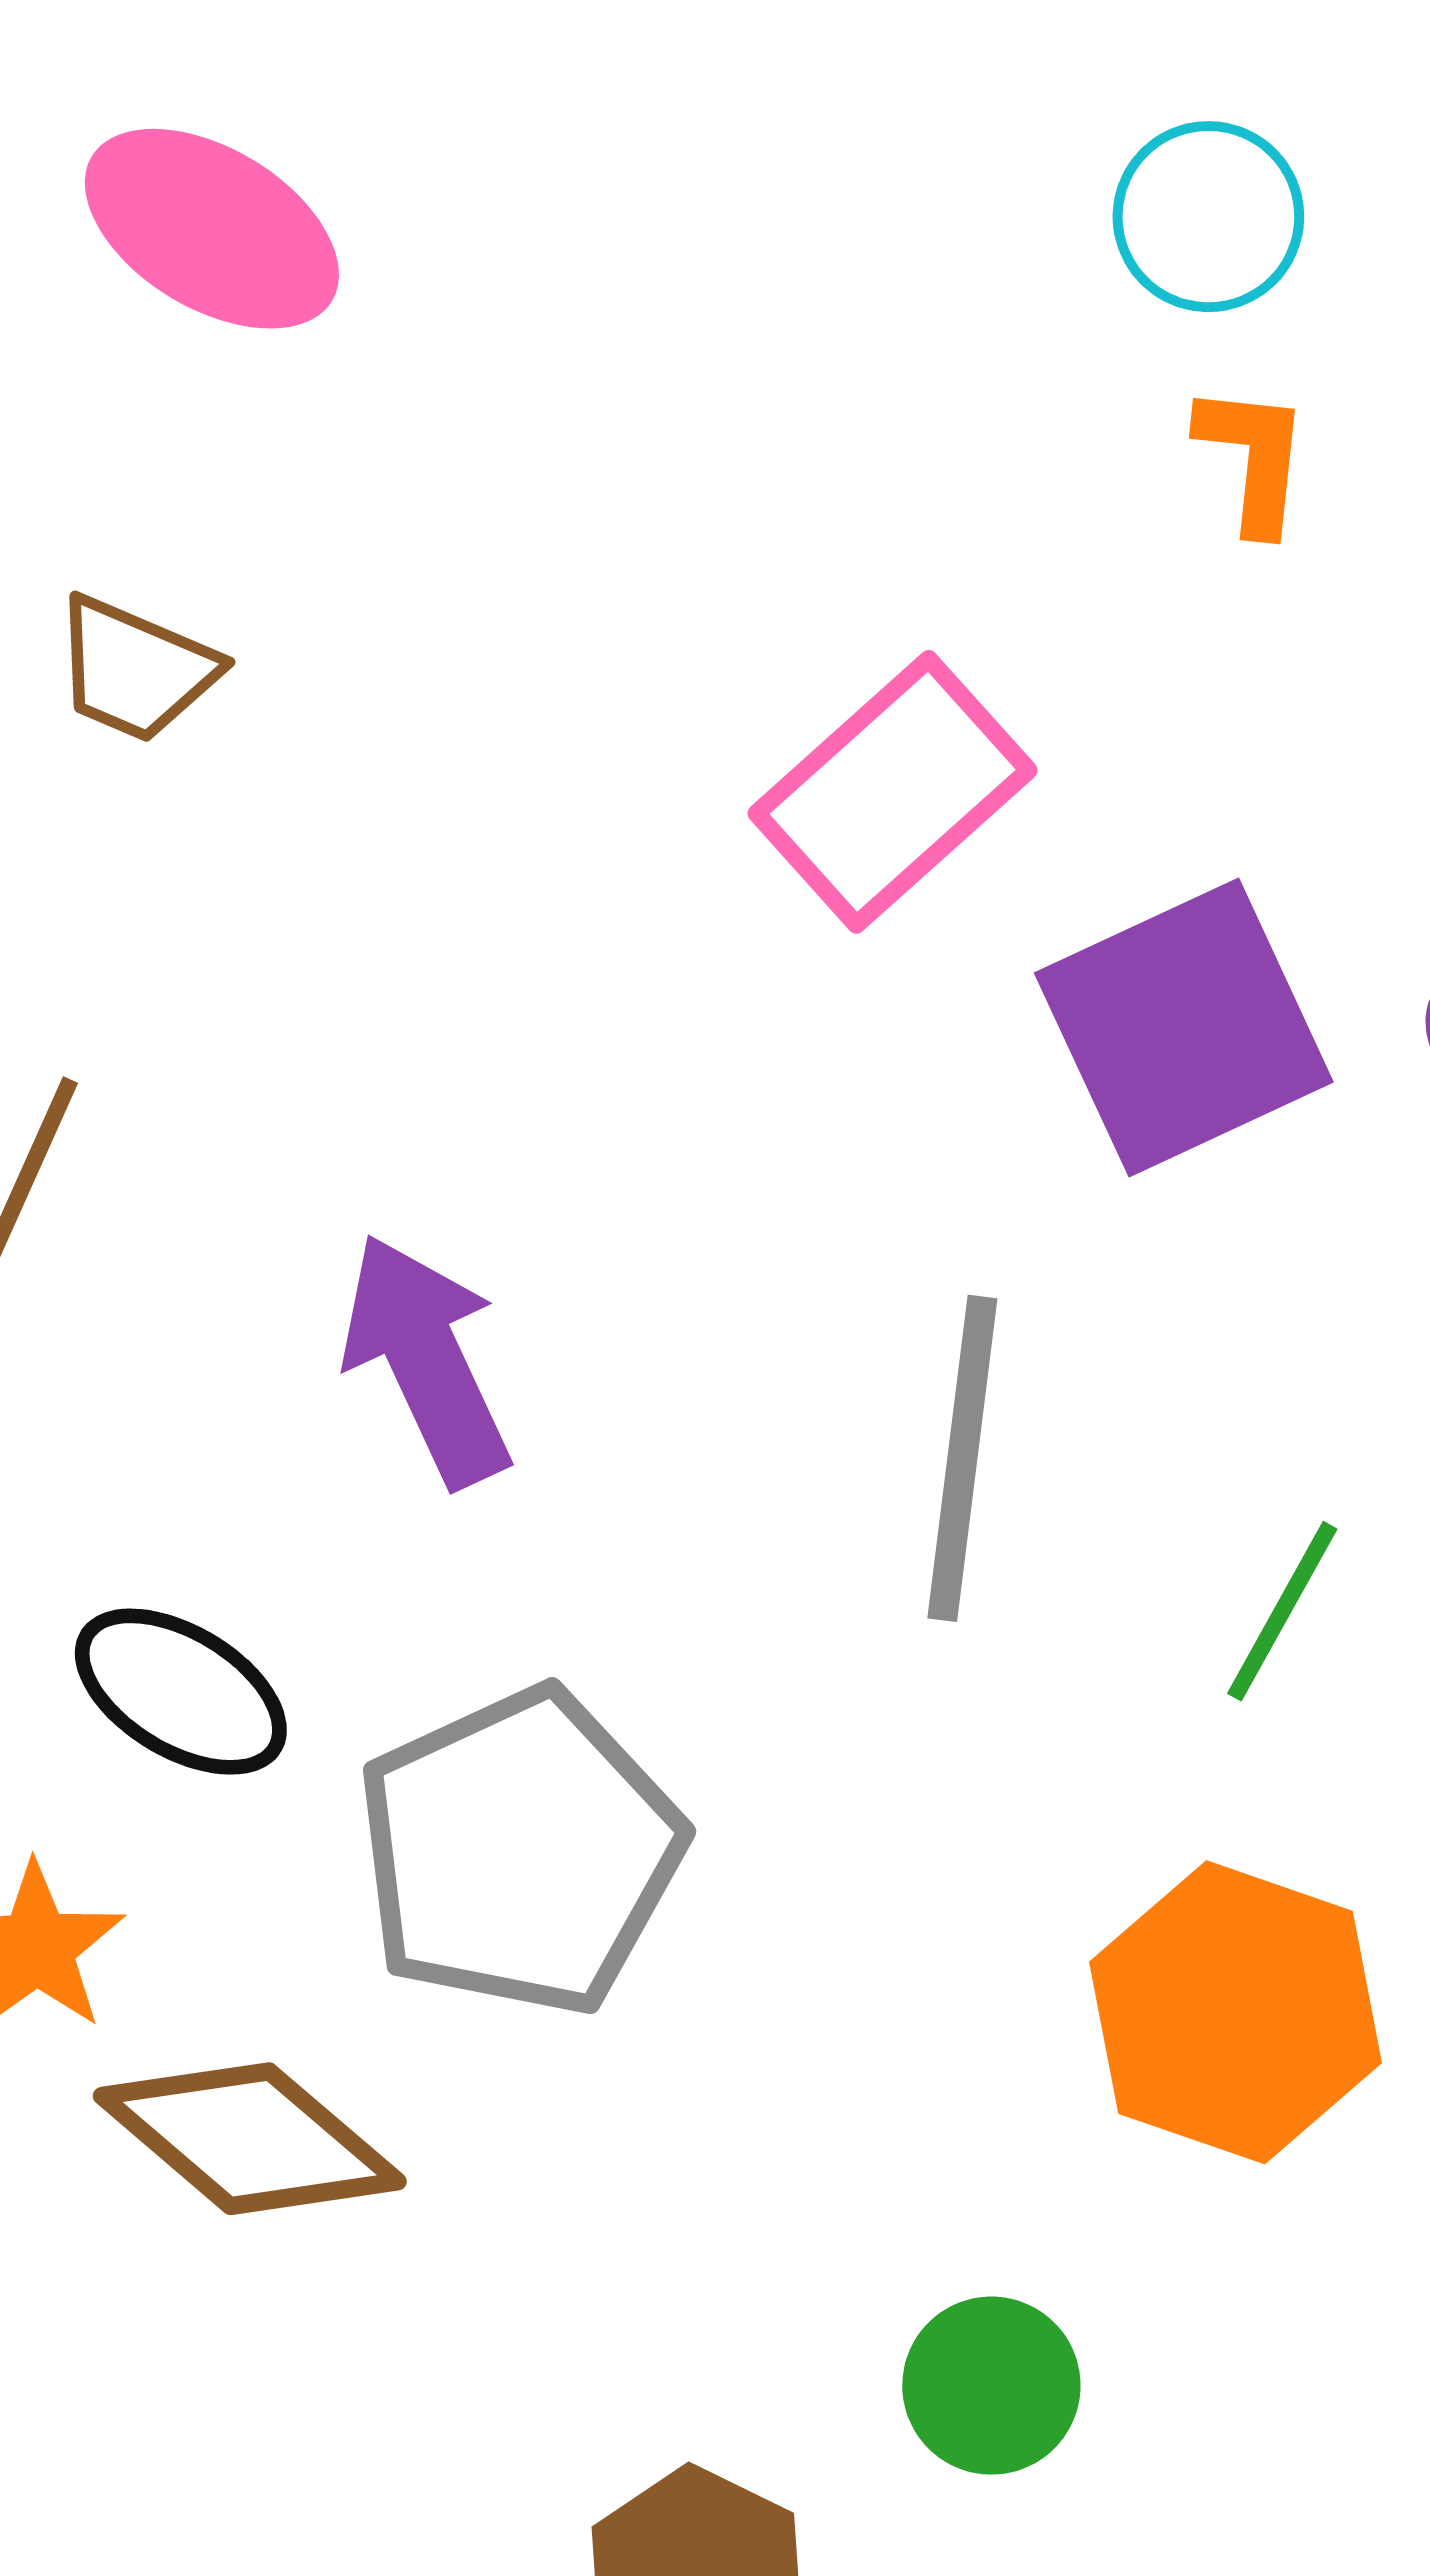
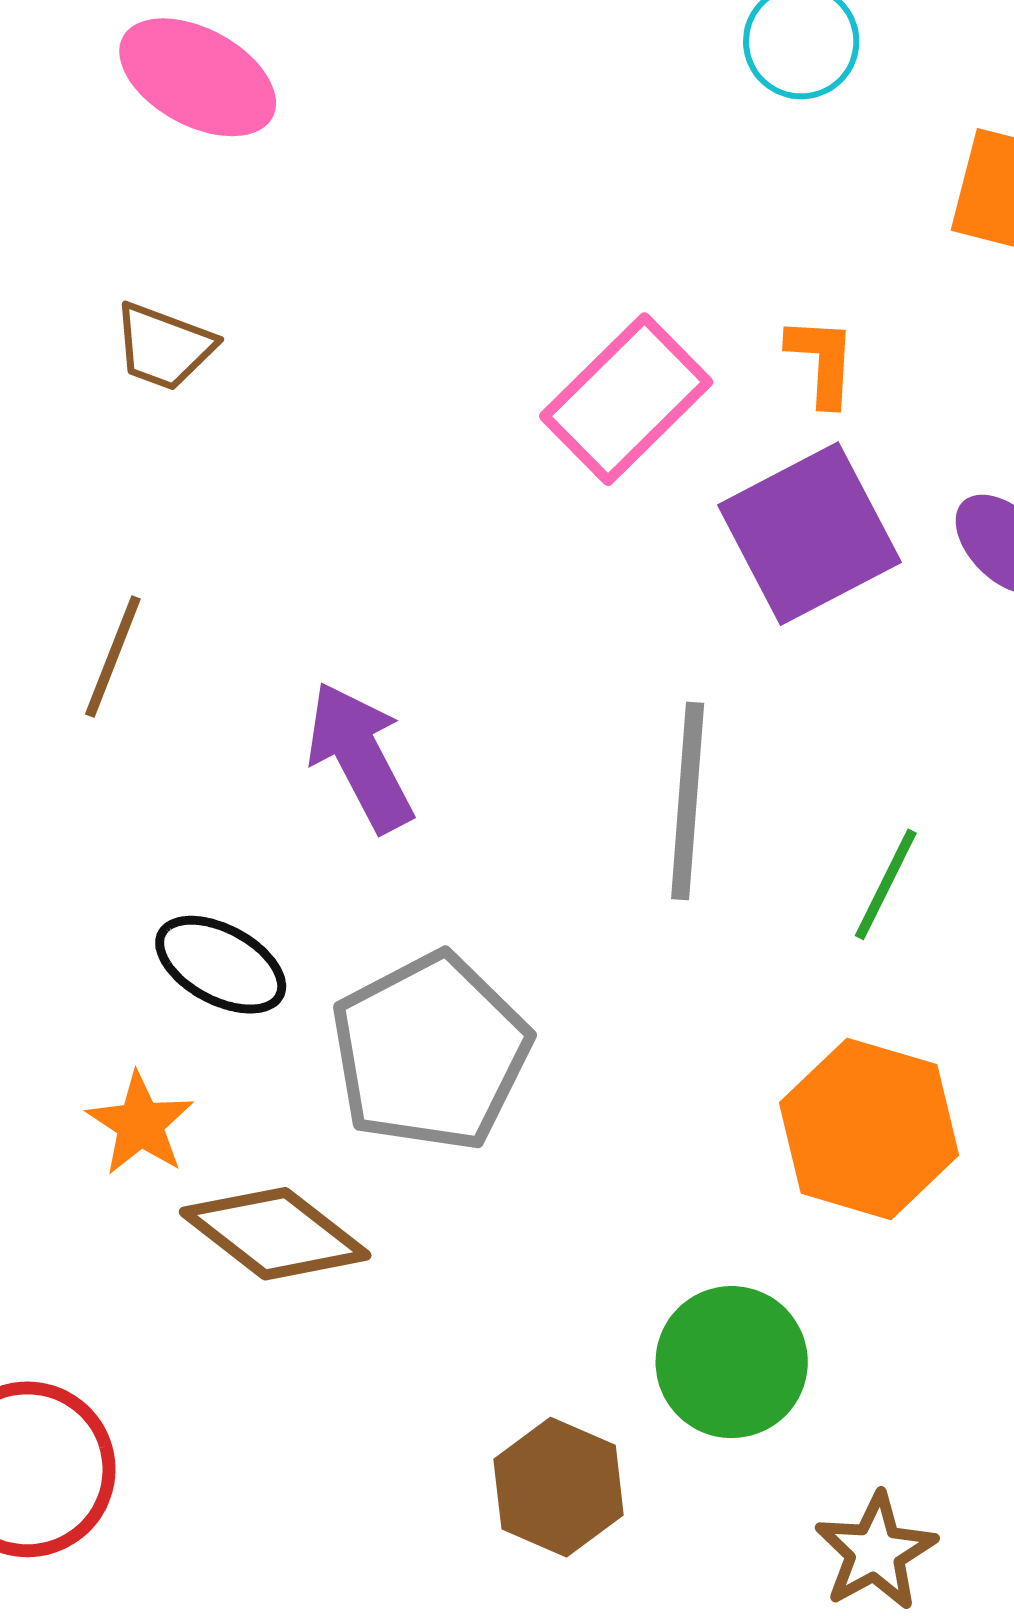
orange L-shape: (1253, 458) -> (822, 361), moved
green circle: (991, 2386) -> (732, 1362), size x1.4

